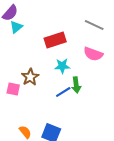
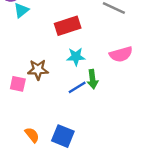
pink semicircle: (93, 54) -> (121, 54), moved, turned -36
brown star: (30, 77) -> (38, 70), turned 30

